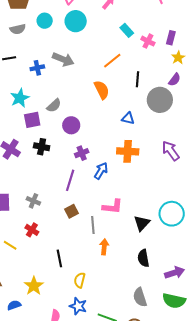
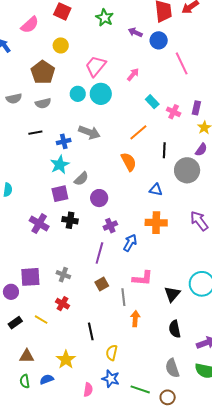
cyan circle: (45, 21) -> (78, 94), moved
cyan star: (20, 98) -> (60, 165), moved

